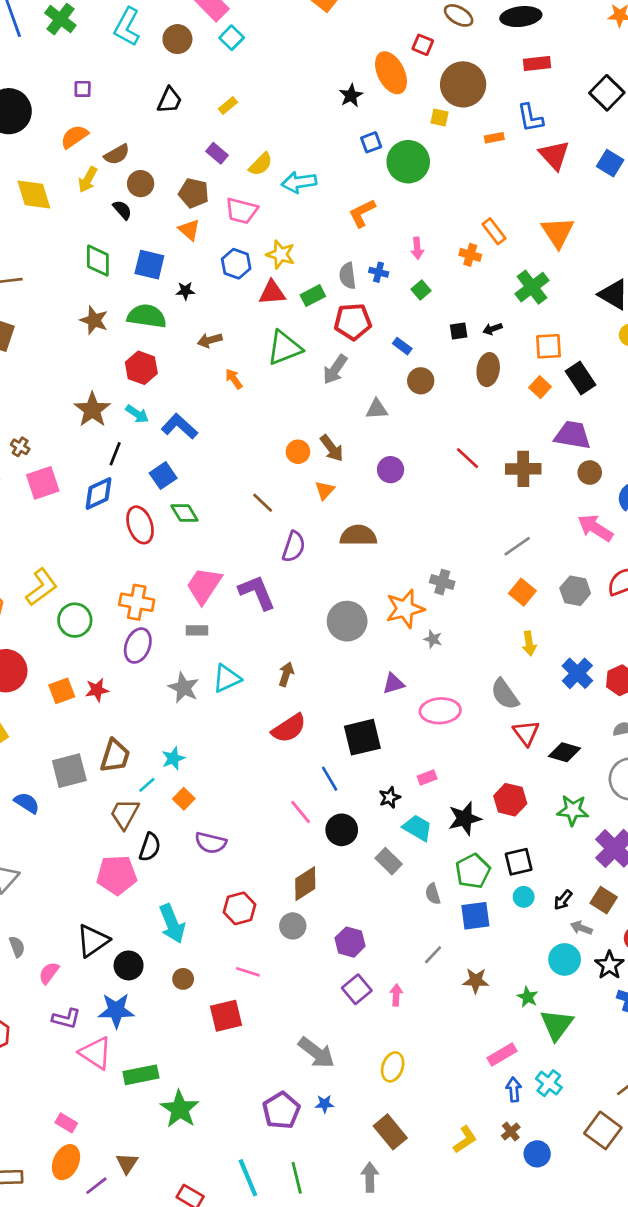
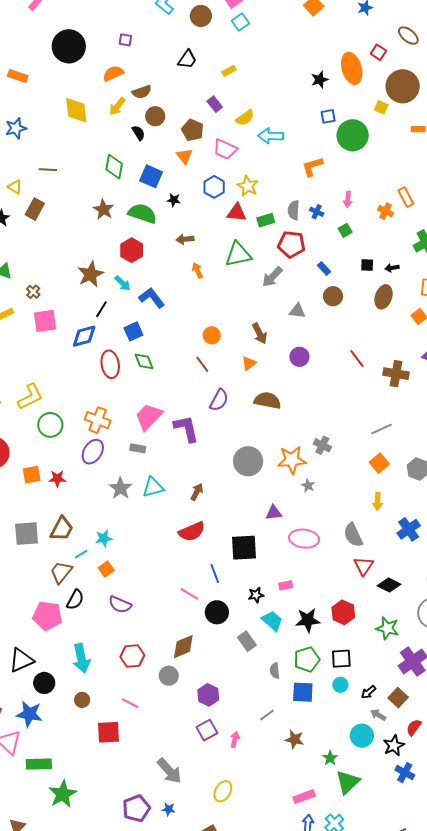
orange circle: (298, 452) -> (212, 335), moved
pink line: (301, 812) -> (189, 594), turned -30

